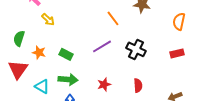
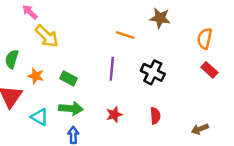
orange line: (113, 18) -> (125, 35), turned -35
yellow arrow: (48, 19) -> (47, 36), size x1.5
purple line: (102, 46) -> (112, 69), turned -54
red rectangle: (177, 53) -> (209, 70), moved, turned 56

